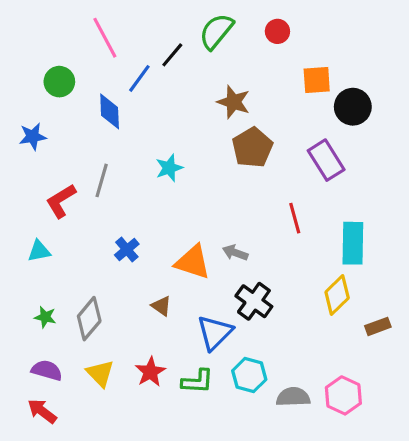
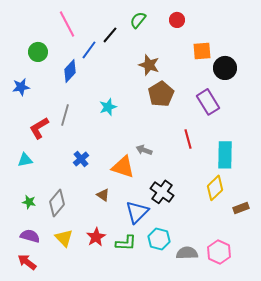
green semicircle: (216, 31) -> (138, 20), size x0.7
blue diamond: (110, 111) -> (70, 71), turned 45
gray arrow: (235, 253) -> (144, 150), moved

